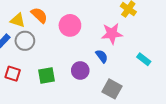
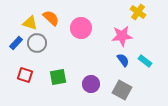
blue semicircle: (102, 56) -> (123, 60), moved
cyan rectangle: (144, 59) -> (145, 61), moved
purple circle: (80, 70) -> (91, 84), moved

